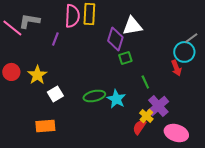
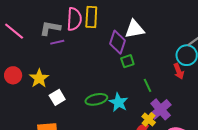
gray L-shape: (29, 21) -> (50, 28), moved
purple line: (55, 39) -> (57, 42), turned 56

